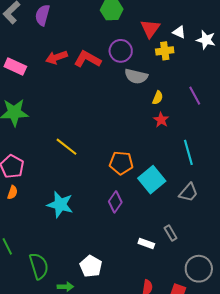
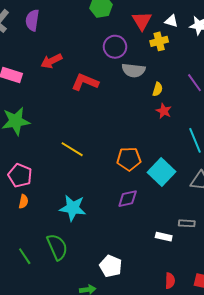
red L-shape: (88, 59) -> (85, 82), moved
purple diamond: (115, 202) -> (128, 199), turned 50
gray rectangle: (171, 233) -> (187, 223), turned -49
green semicircle: (39, 266) -> (57, 247), moved

